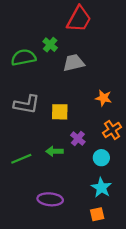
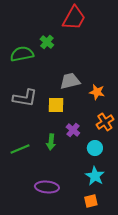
gray trapezoid: (74, 63) -> (70, 81), moved
green arrow: (54, 151) -> (51, 142), turned -84

